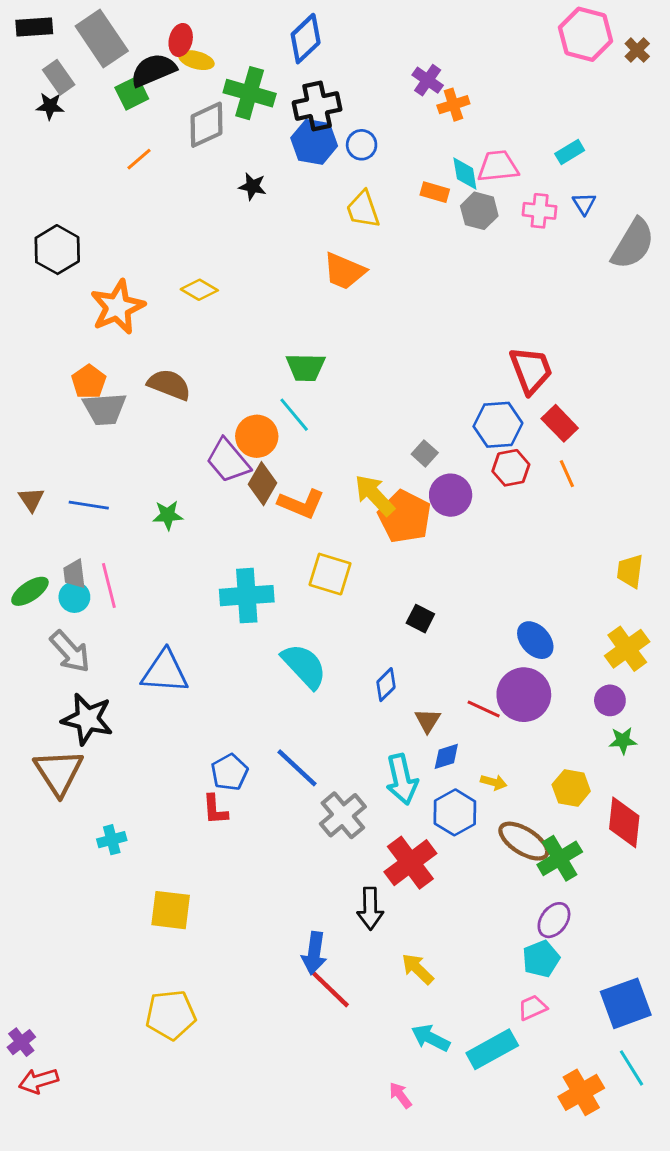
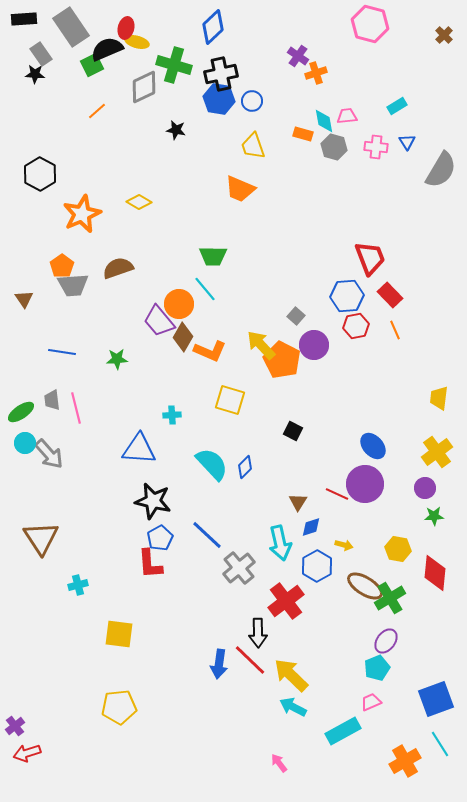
pink hexagon: (586, 34) -> (370, 24), moved
pink trapezoid: (498, 166) -> (347, 116), size x0.7
brown semicircle: (169, 385) -> (118, 268), turned -40
brown triangle: (31, 499) -> (24, 299), moved
cyan cross: (247, 596) -> (172, 415), size x0.5
cyan circle: (74, 597) -> (25, 443), moved
blue triangle: (165, 672) -> (139, 449), moved
blue diamond: (386, 685) -> (245, 467), moved
black star: (87, 719) -> (153, 501), moved
red L-shape: (215, 810) -> (150, 564), size x1.4
yellow arrow: (418, 969) -> (291, 675), size x1.5
red line: (329, 988) -> (250, 660), moved
cyan arrow: (430, 1038) -> (293, 707), moved

